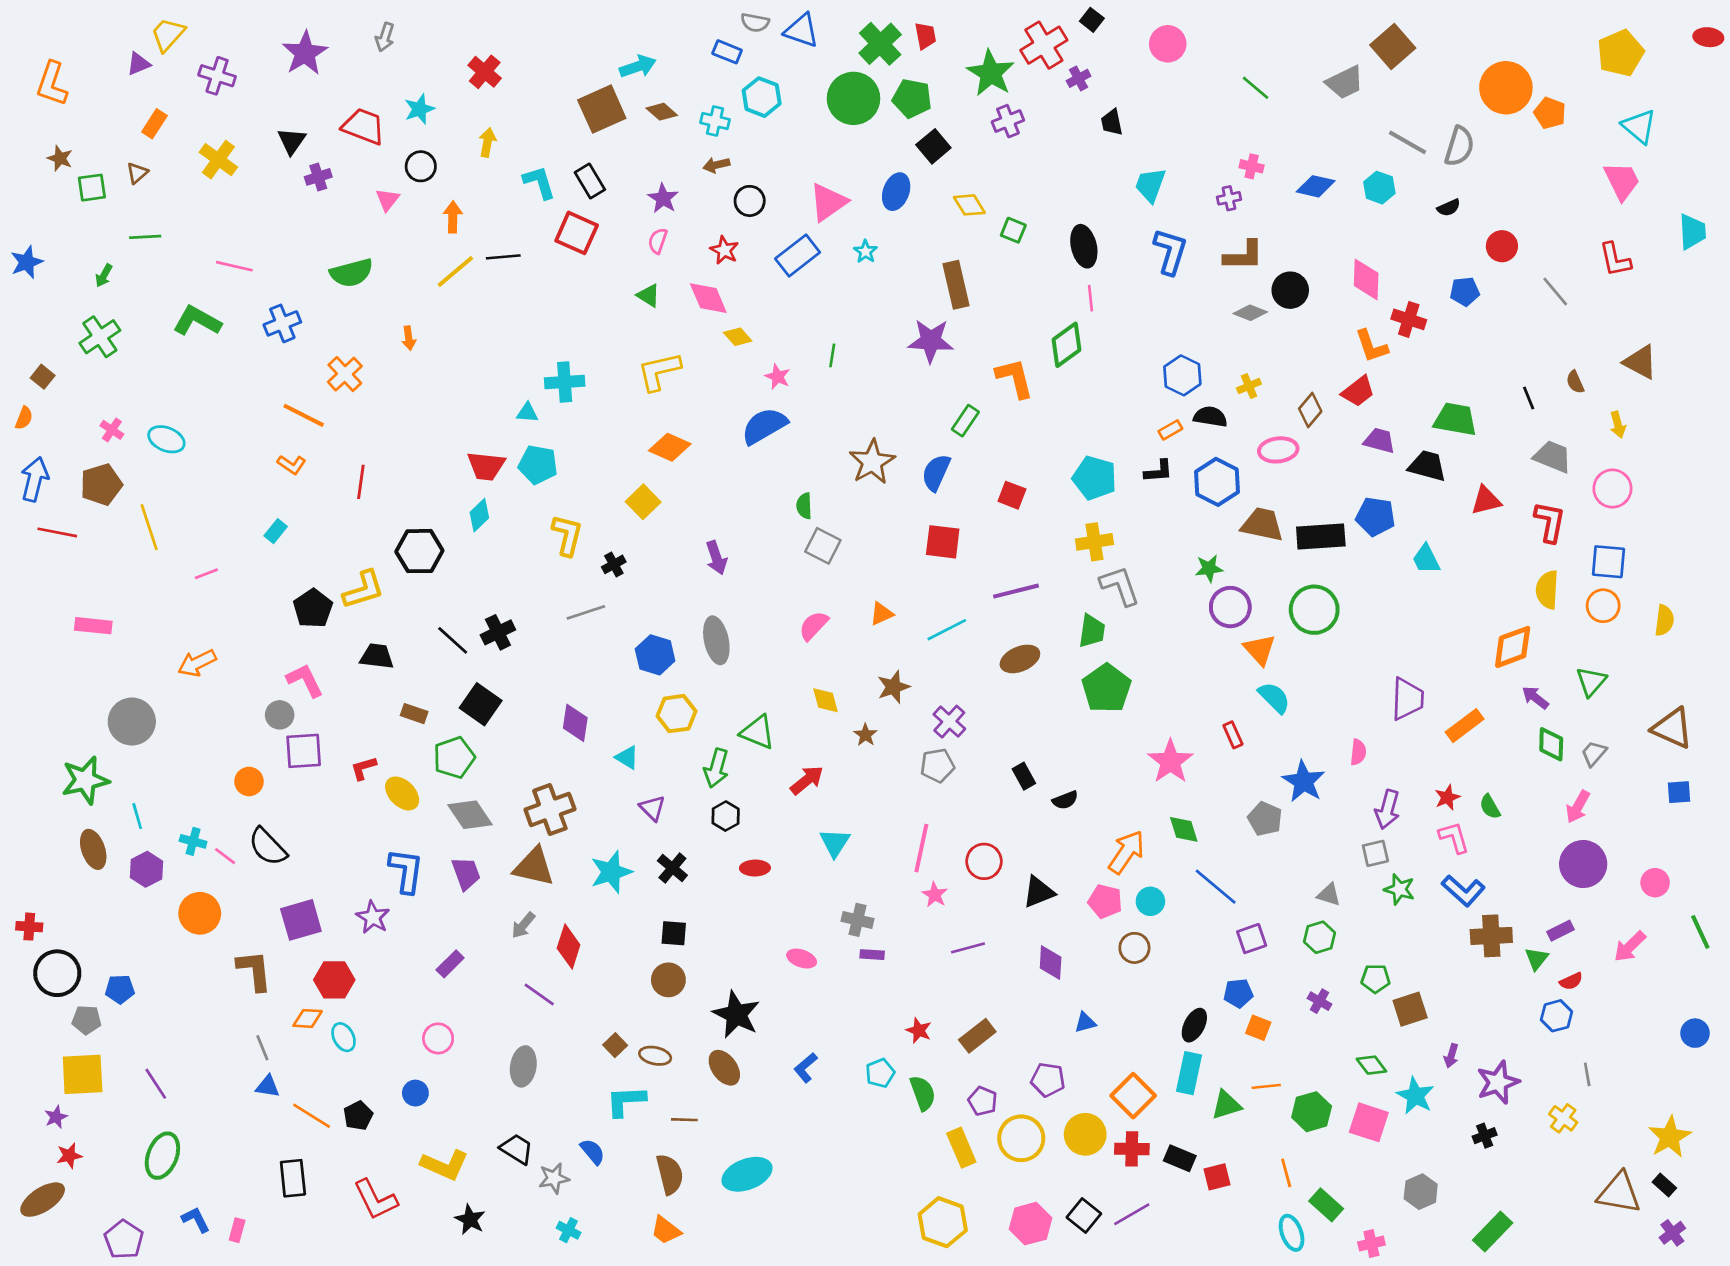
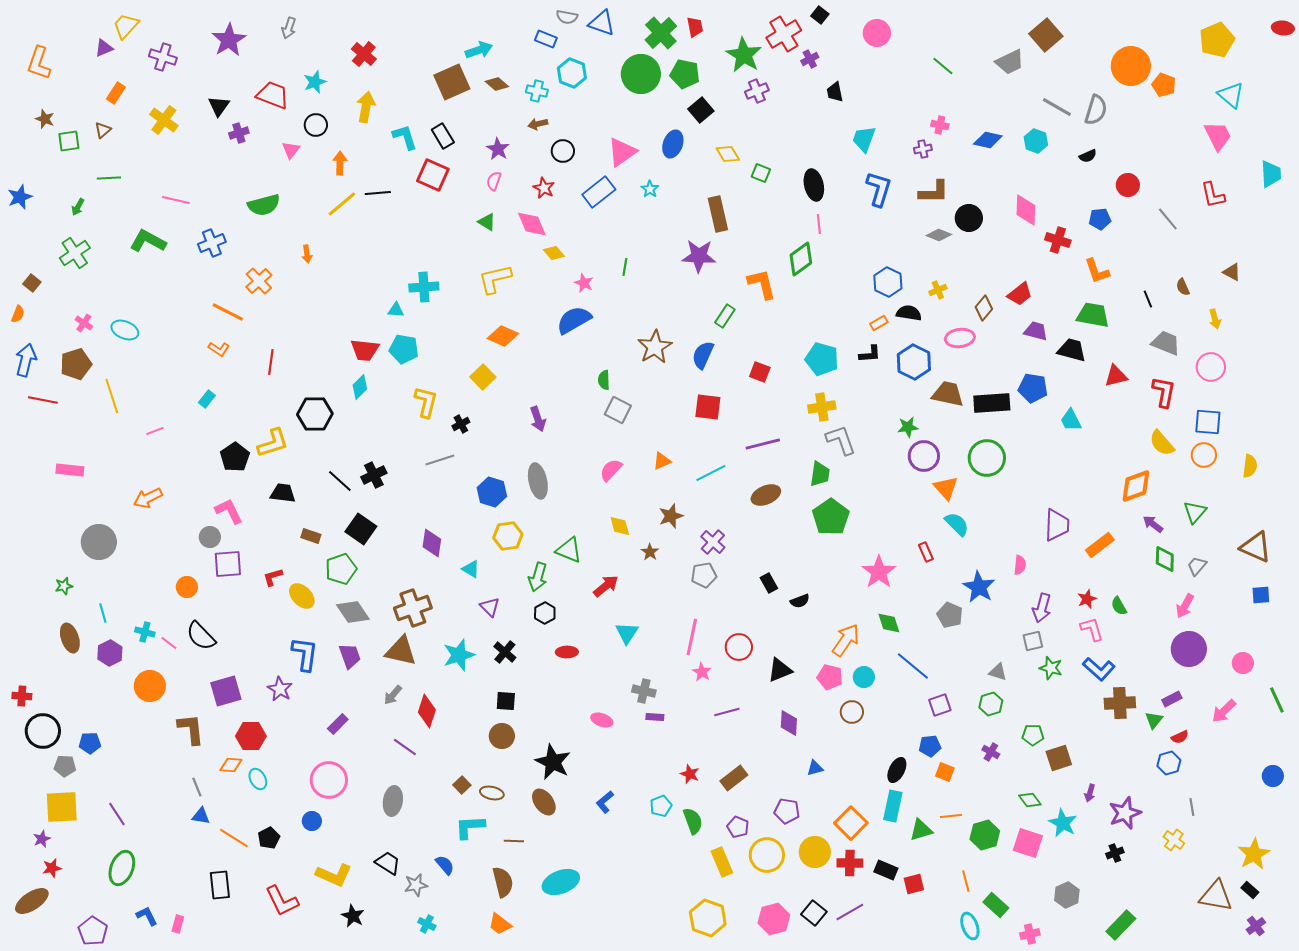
yellow arrow: (487, 142) -> (366, 107), size x1.4
orange L-shape: (1371, 346) -> (1097, 271), moved
brown triangle: (1640, 362) -> (1232, 272), size x0.7
yellow semicircle: (1547, 590) -> (1162, 443), turned -44
green star: (85, 780) -> (64, 586), size x0.5
pink circle: (438, 1038) -> (329, 780), size x1.6

